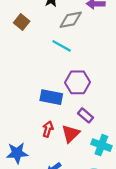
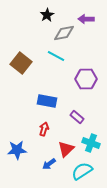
brown square: (22, 22) -> (21, 63), moved, size x1.5
purple hexagon: (77, 82) -> (86, 79), moved
red triangle: (71, 134) -> (66, 149), moved

